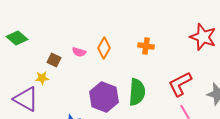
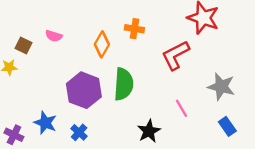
orange diamond: (104, 48) -> (102, 44), moved
red L-shape: (180, 84) -> (175, 55), moved

